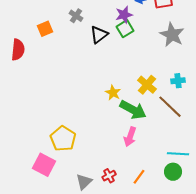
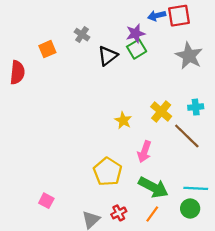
green arrow: (133, 110) -> (153, 187), moved
pink arrow: (130, 137) -> (144, 152), moved
yellow pentagon: (63, 139) -> (108, 172), moved
pink square: (44, 165) -> (46, 201), size x0.6

